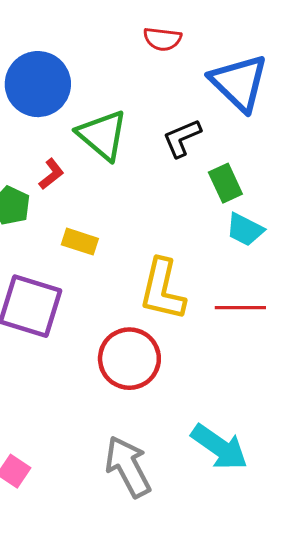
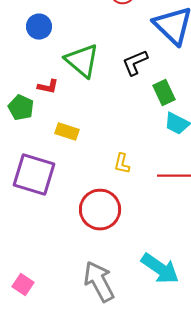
blue circle: (38, 84) -> (39, 27), size x0.6
red L-shape: (51, 174) -> (48, 87), turned 50
yellow L-shape: (162, 290) -> (122, 164), size x0.5

